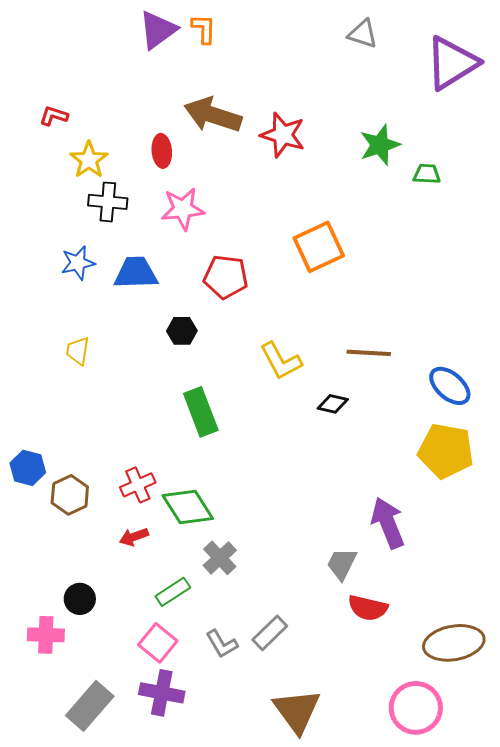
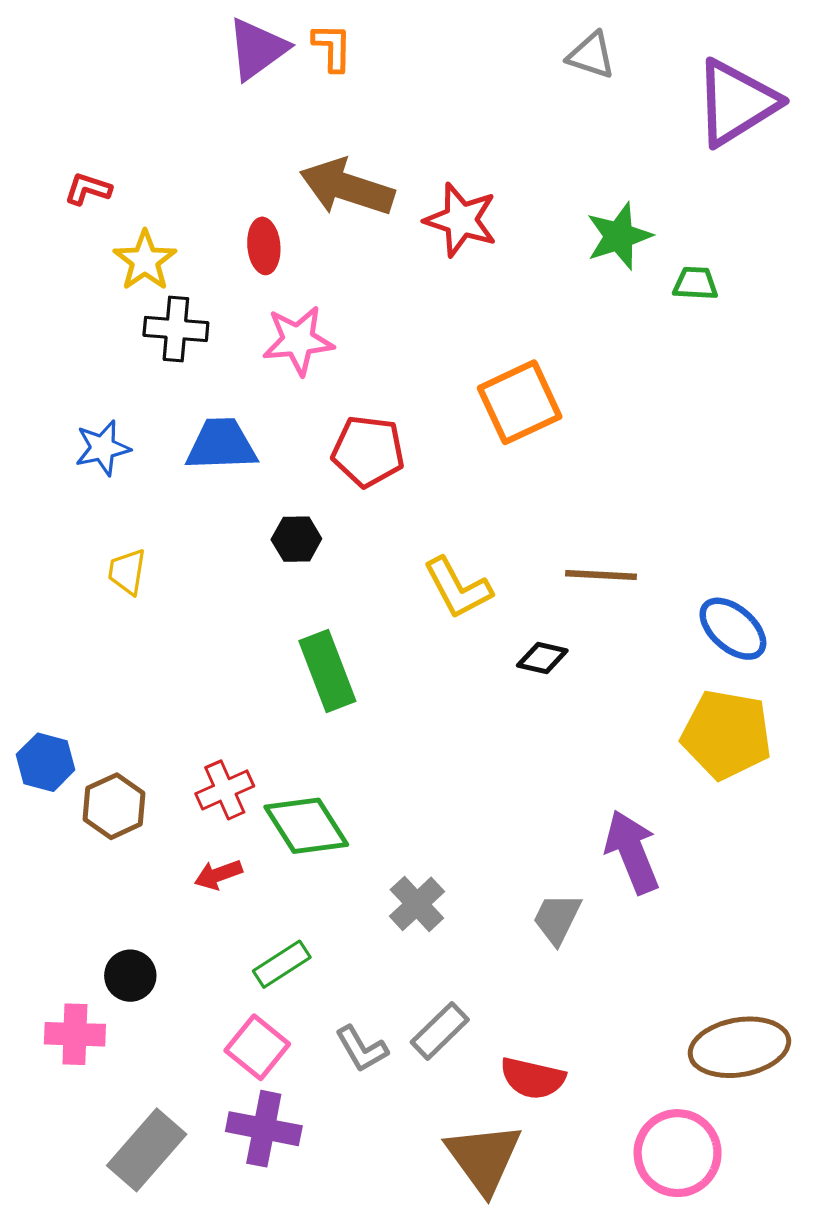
blue star: (78, 263) -> (103, 448), moved
gray cross: (220, 558) -> (417, 904), moved
red semicircle: (368, 608) -> (533, 1078), moved

